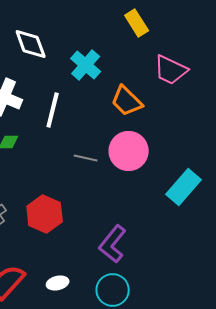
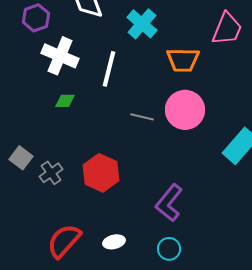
pink trapezoid: (171, 70) -> (227, 29), turned -93
orange trapezoid: (127, 101) -> (183, 60), turned -44
cyan circle: (113, 290) -> (169, 249), size x0.7

